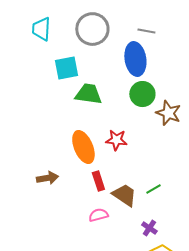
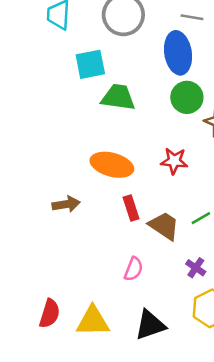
red star: (116, 140) -> (174, 161), moved
orange ellipse: (83, 147) -> (112, 165), turned -52
pink semicircle: (98, 215) -> (134, 269), moved, turned 126

